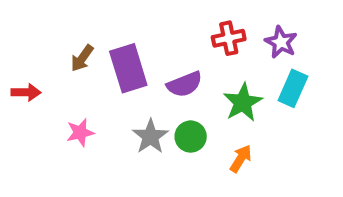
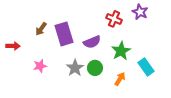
red cross: (229, 38) -> (114, 19), turned 35
purple star: (281, 42) -> (140, 12), moved
cyan rectangle: (293, 88) -> (146, 67), moved, turned -60

